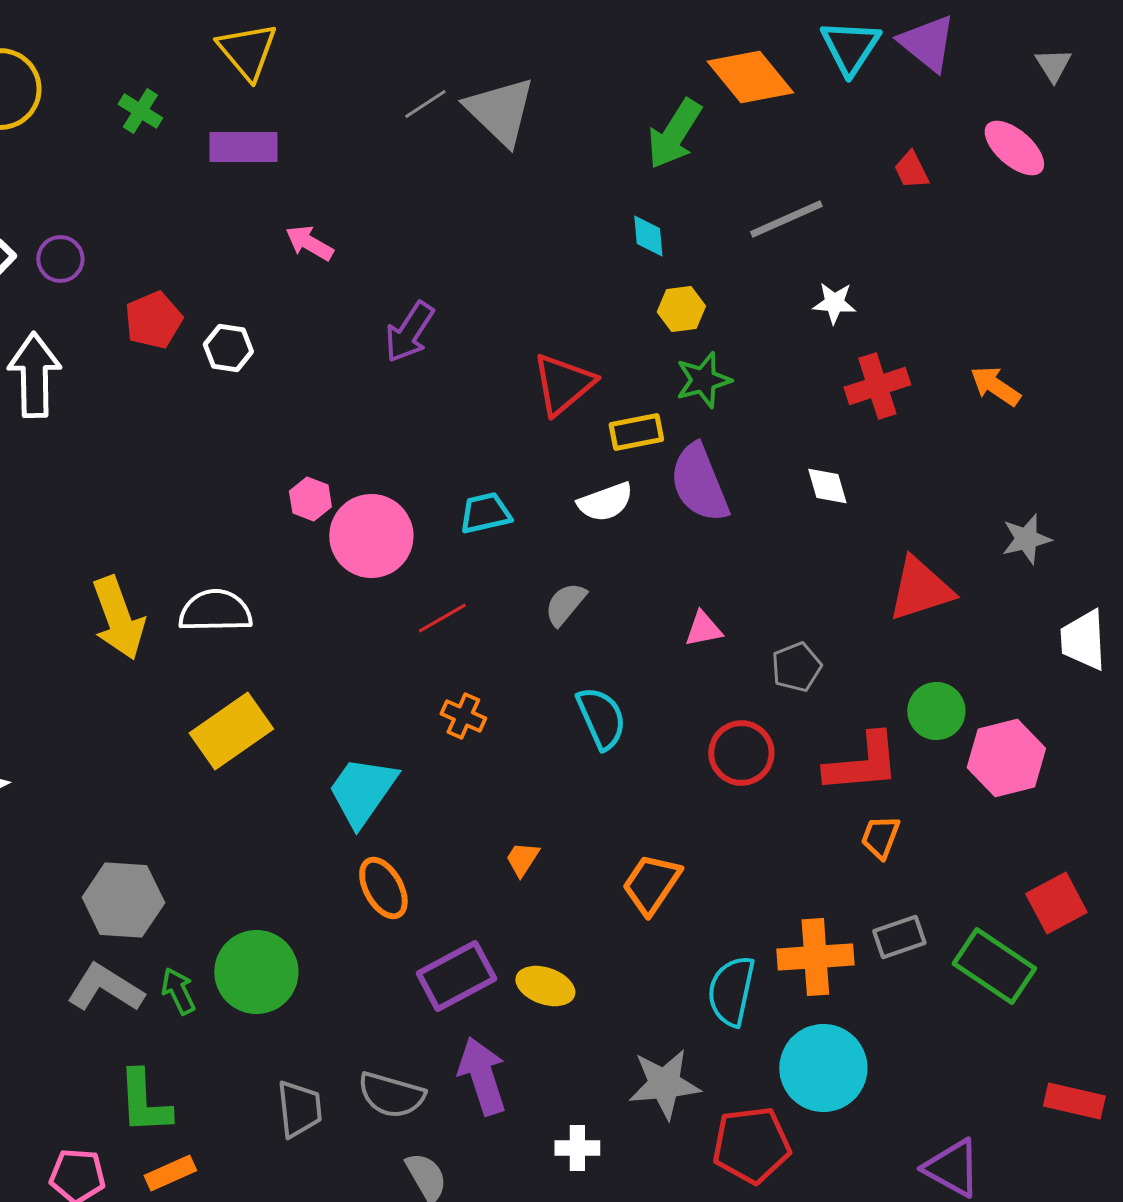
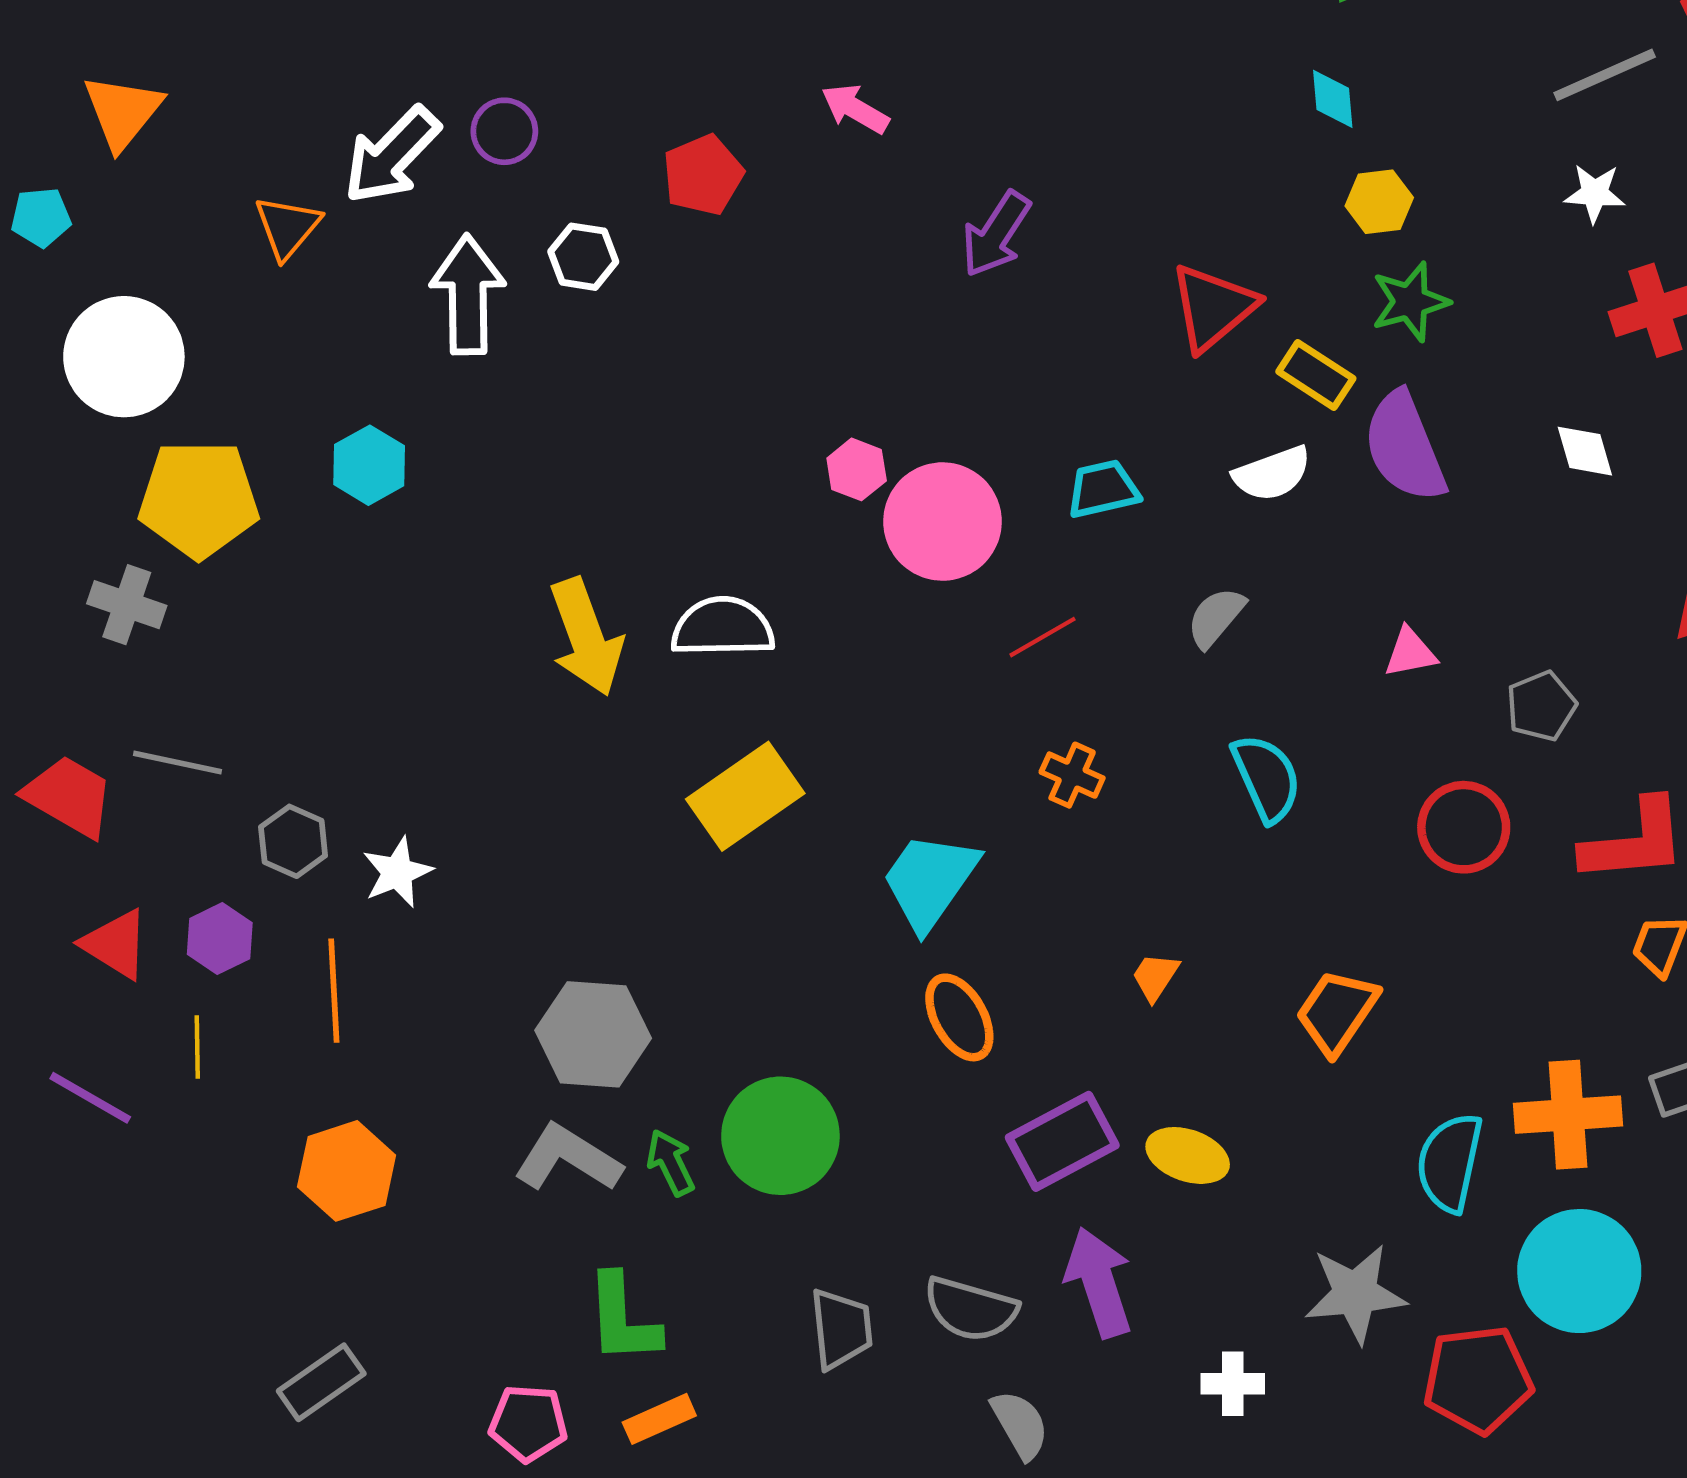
gray line: (786, 219) -> (1605, 75), moved
red pentagon: (153, 320) -> (703, 175), moved
white hexagon: (228, 348) -> (583, 257), moved
yellow rectangle: (636, 432) -> (1316, 375), turned 44

